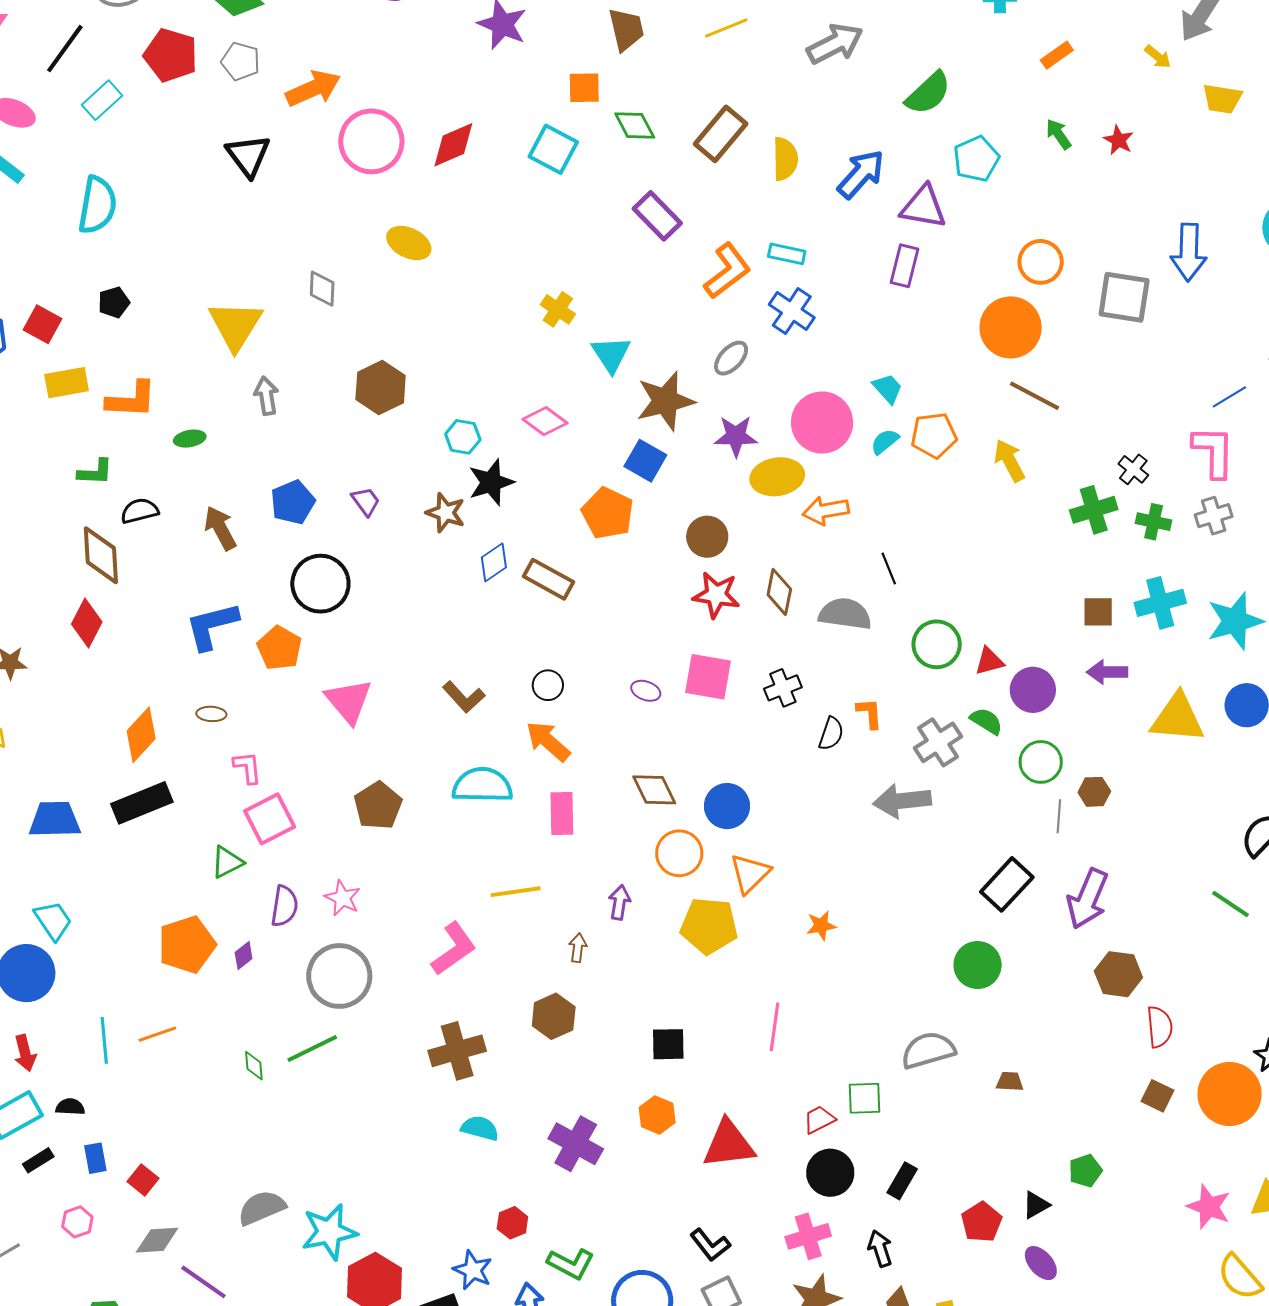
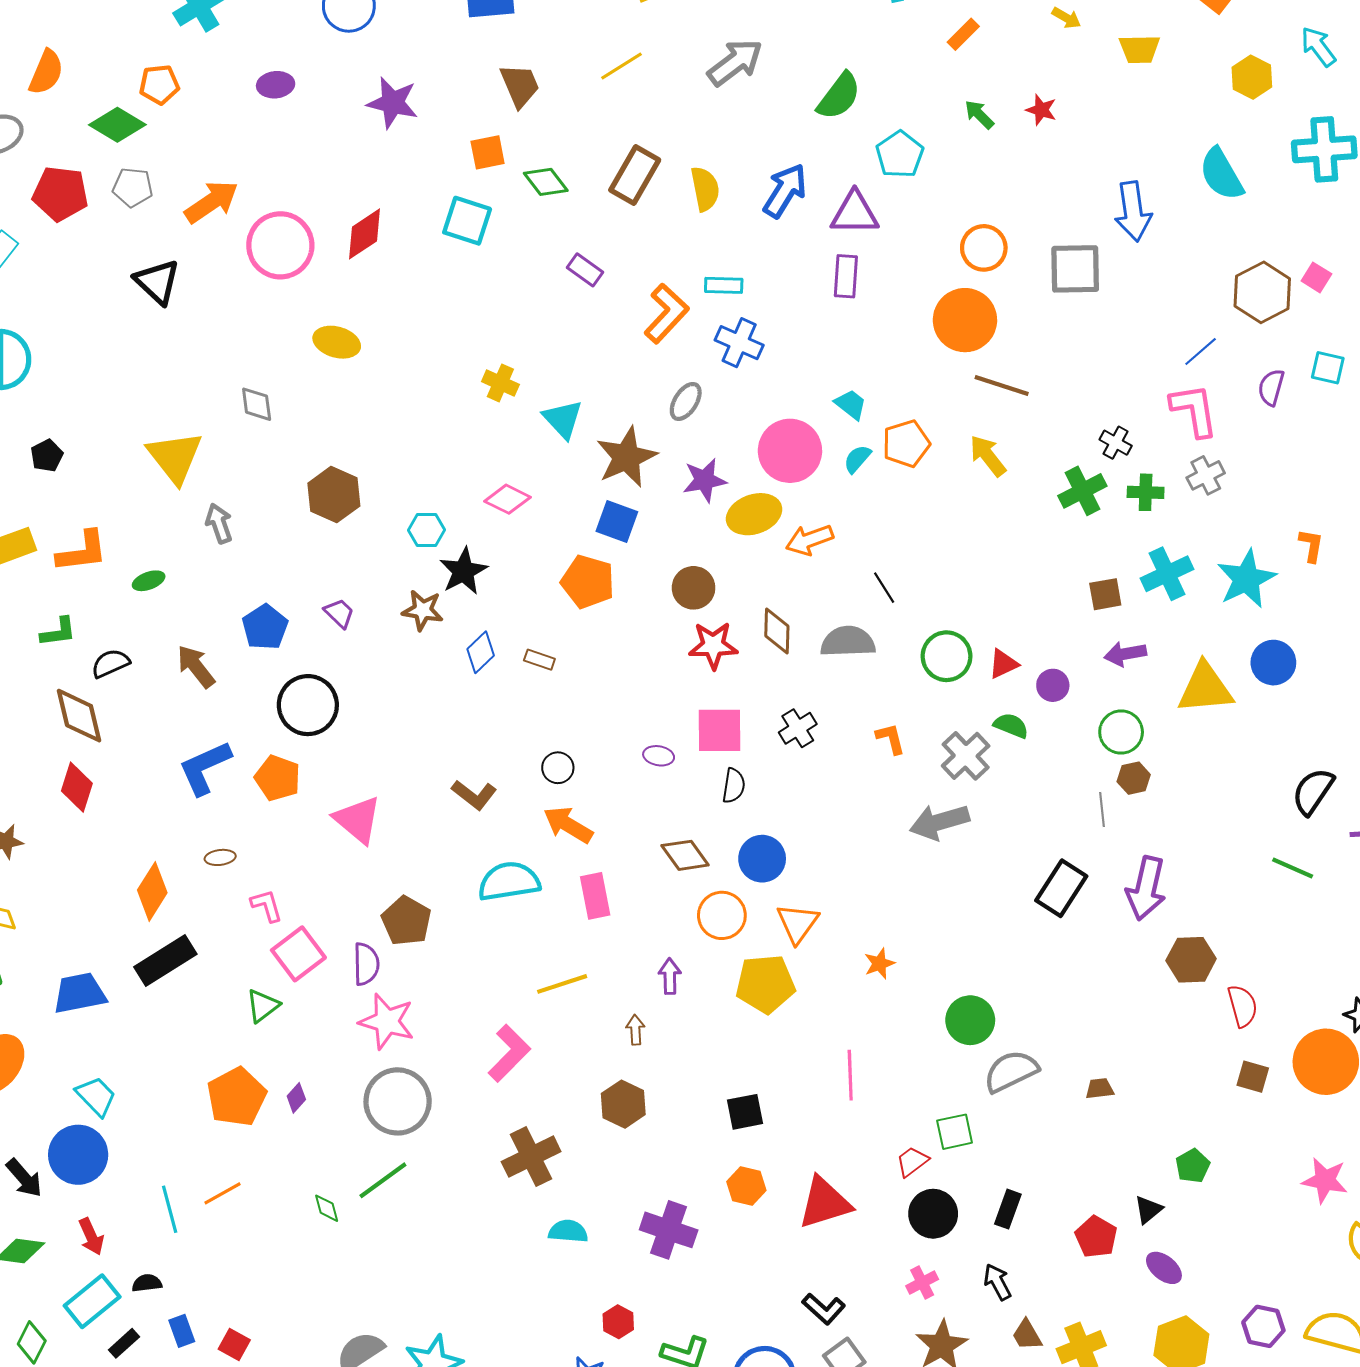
purple rectangle: (657, 216) -> (585, 270), size x0.7
brown rectangle: (549, 579) -> (539, 660), size x0.6
purple circle: (1033, 690) -> (1053, 685), size x0.7
black semicircle: (831, 734) -> (734, 786), moved
green circle: (1041, 762) -> (1121, 732), moved
pink star: (343, 898) -> (387, 1021), size x1.5
purple semicircle: (284, 906) -> (366, 964), moved
green circle: (978, 965) -> (970, 1020), moved
pink cross: (808, 1236) -> (922, 1283), size x0.7

